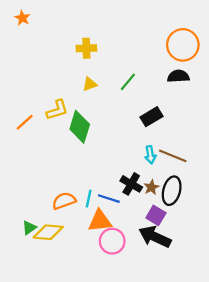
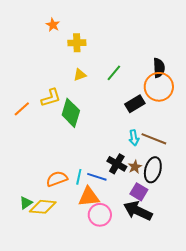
orange star: (22, 18) -> (53, 25), moved
orange circle: (183, 45) -> (159, 87), moved
black semicircle: (178, 76) -> (159, 68), turned 90

